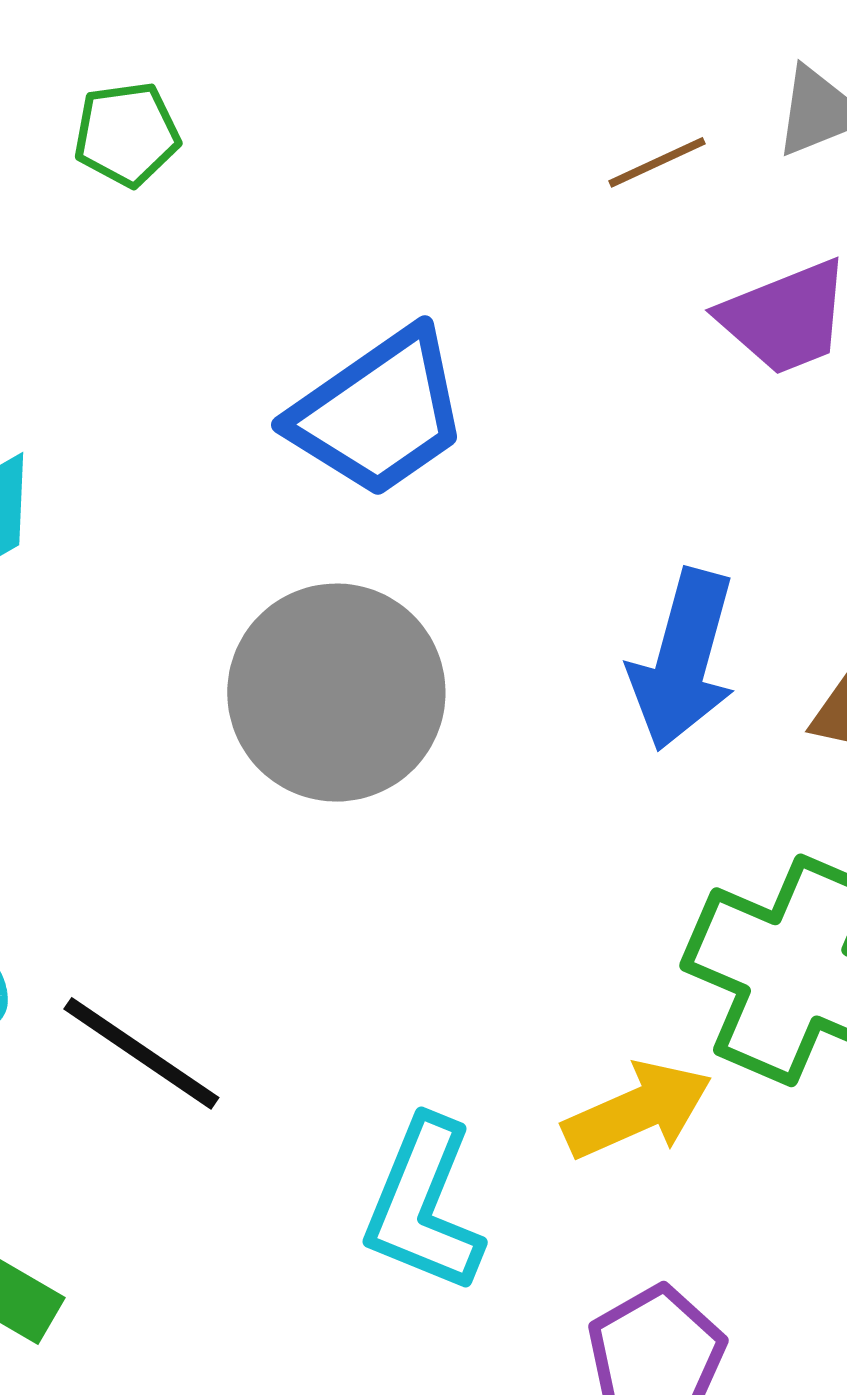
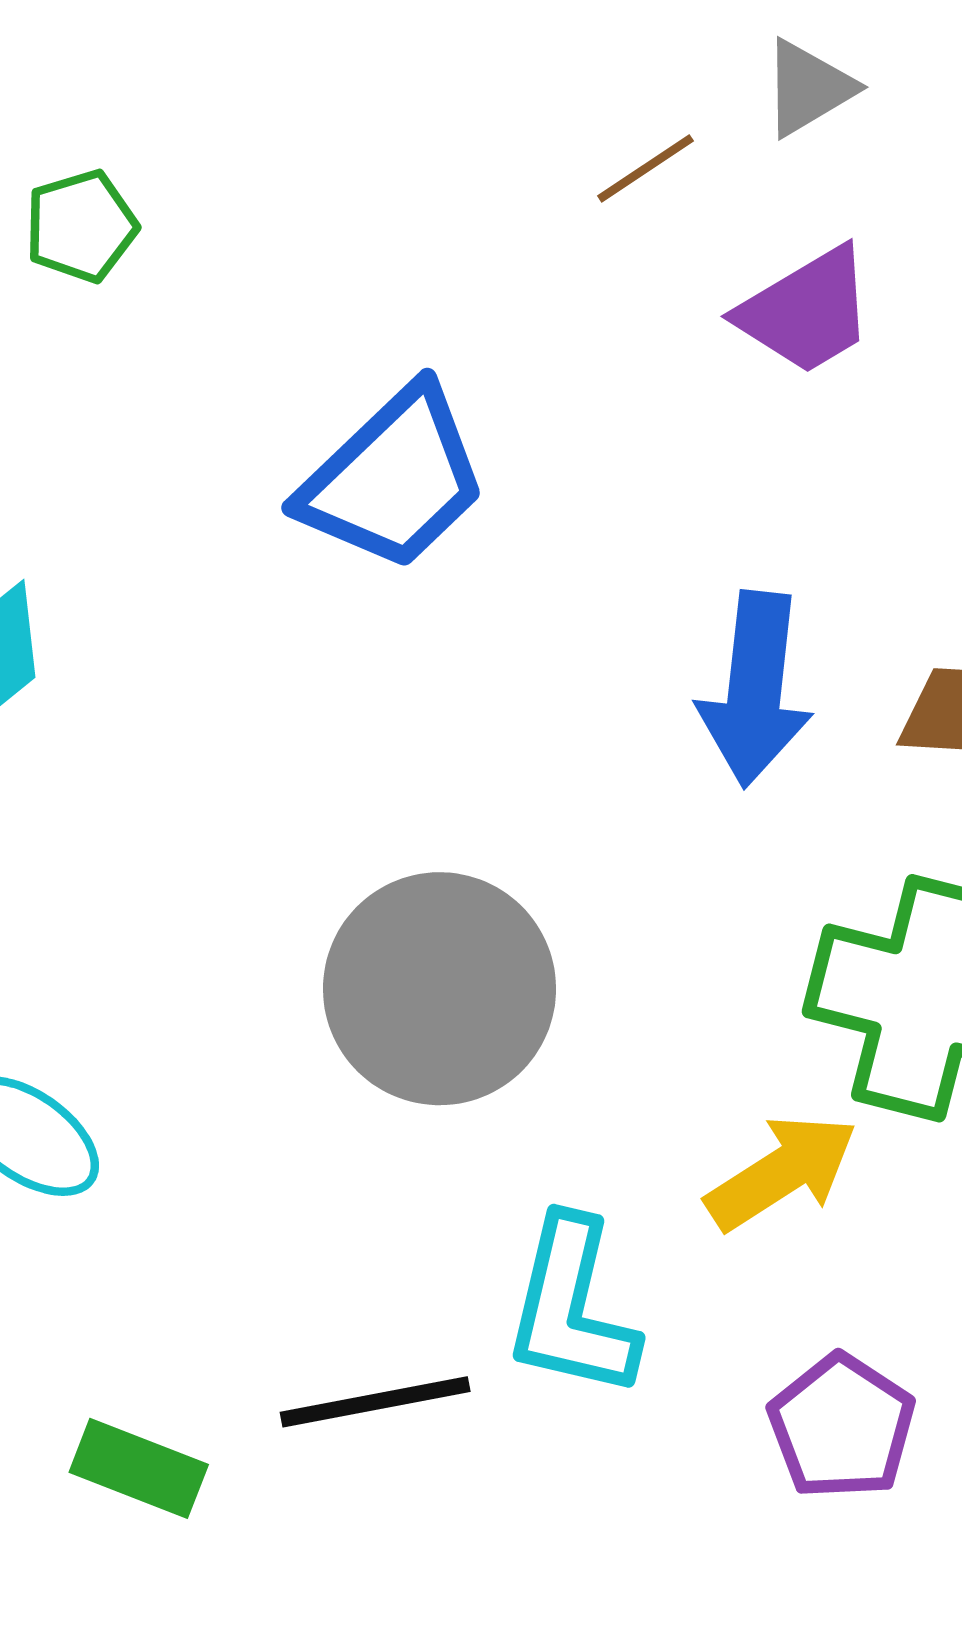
gray circle: (336, 693) -> (440, 989), moved
black line: (141, 1053) -> (375, 1402), moved, turned -36

